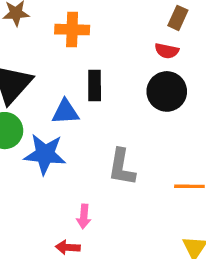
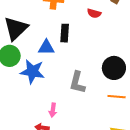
red semicircle: (167, 51) -> (94, 13), moved
black circle: (167, 91) -> (114, 68), moved

